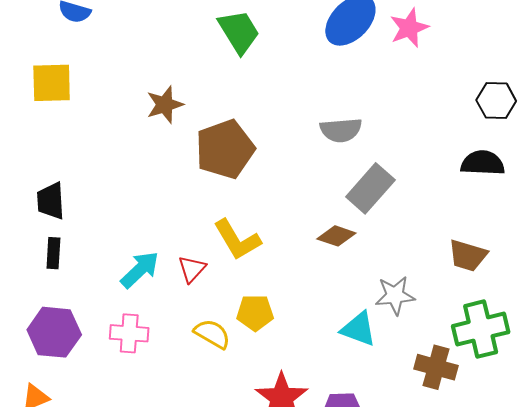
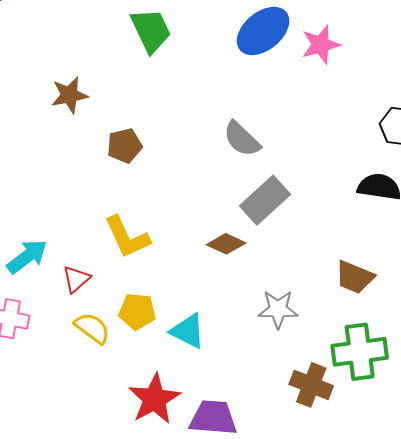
gray semicircle: (341, 130) -> (242, 139), turned 42
brown pentagon: (225, 149) -> (125, 146), size x0.6
red triangle: (192, 269) -> (76, 279), moved
cyan triangle: (359, 329) -> (188, 331), moved

